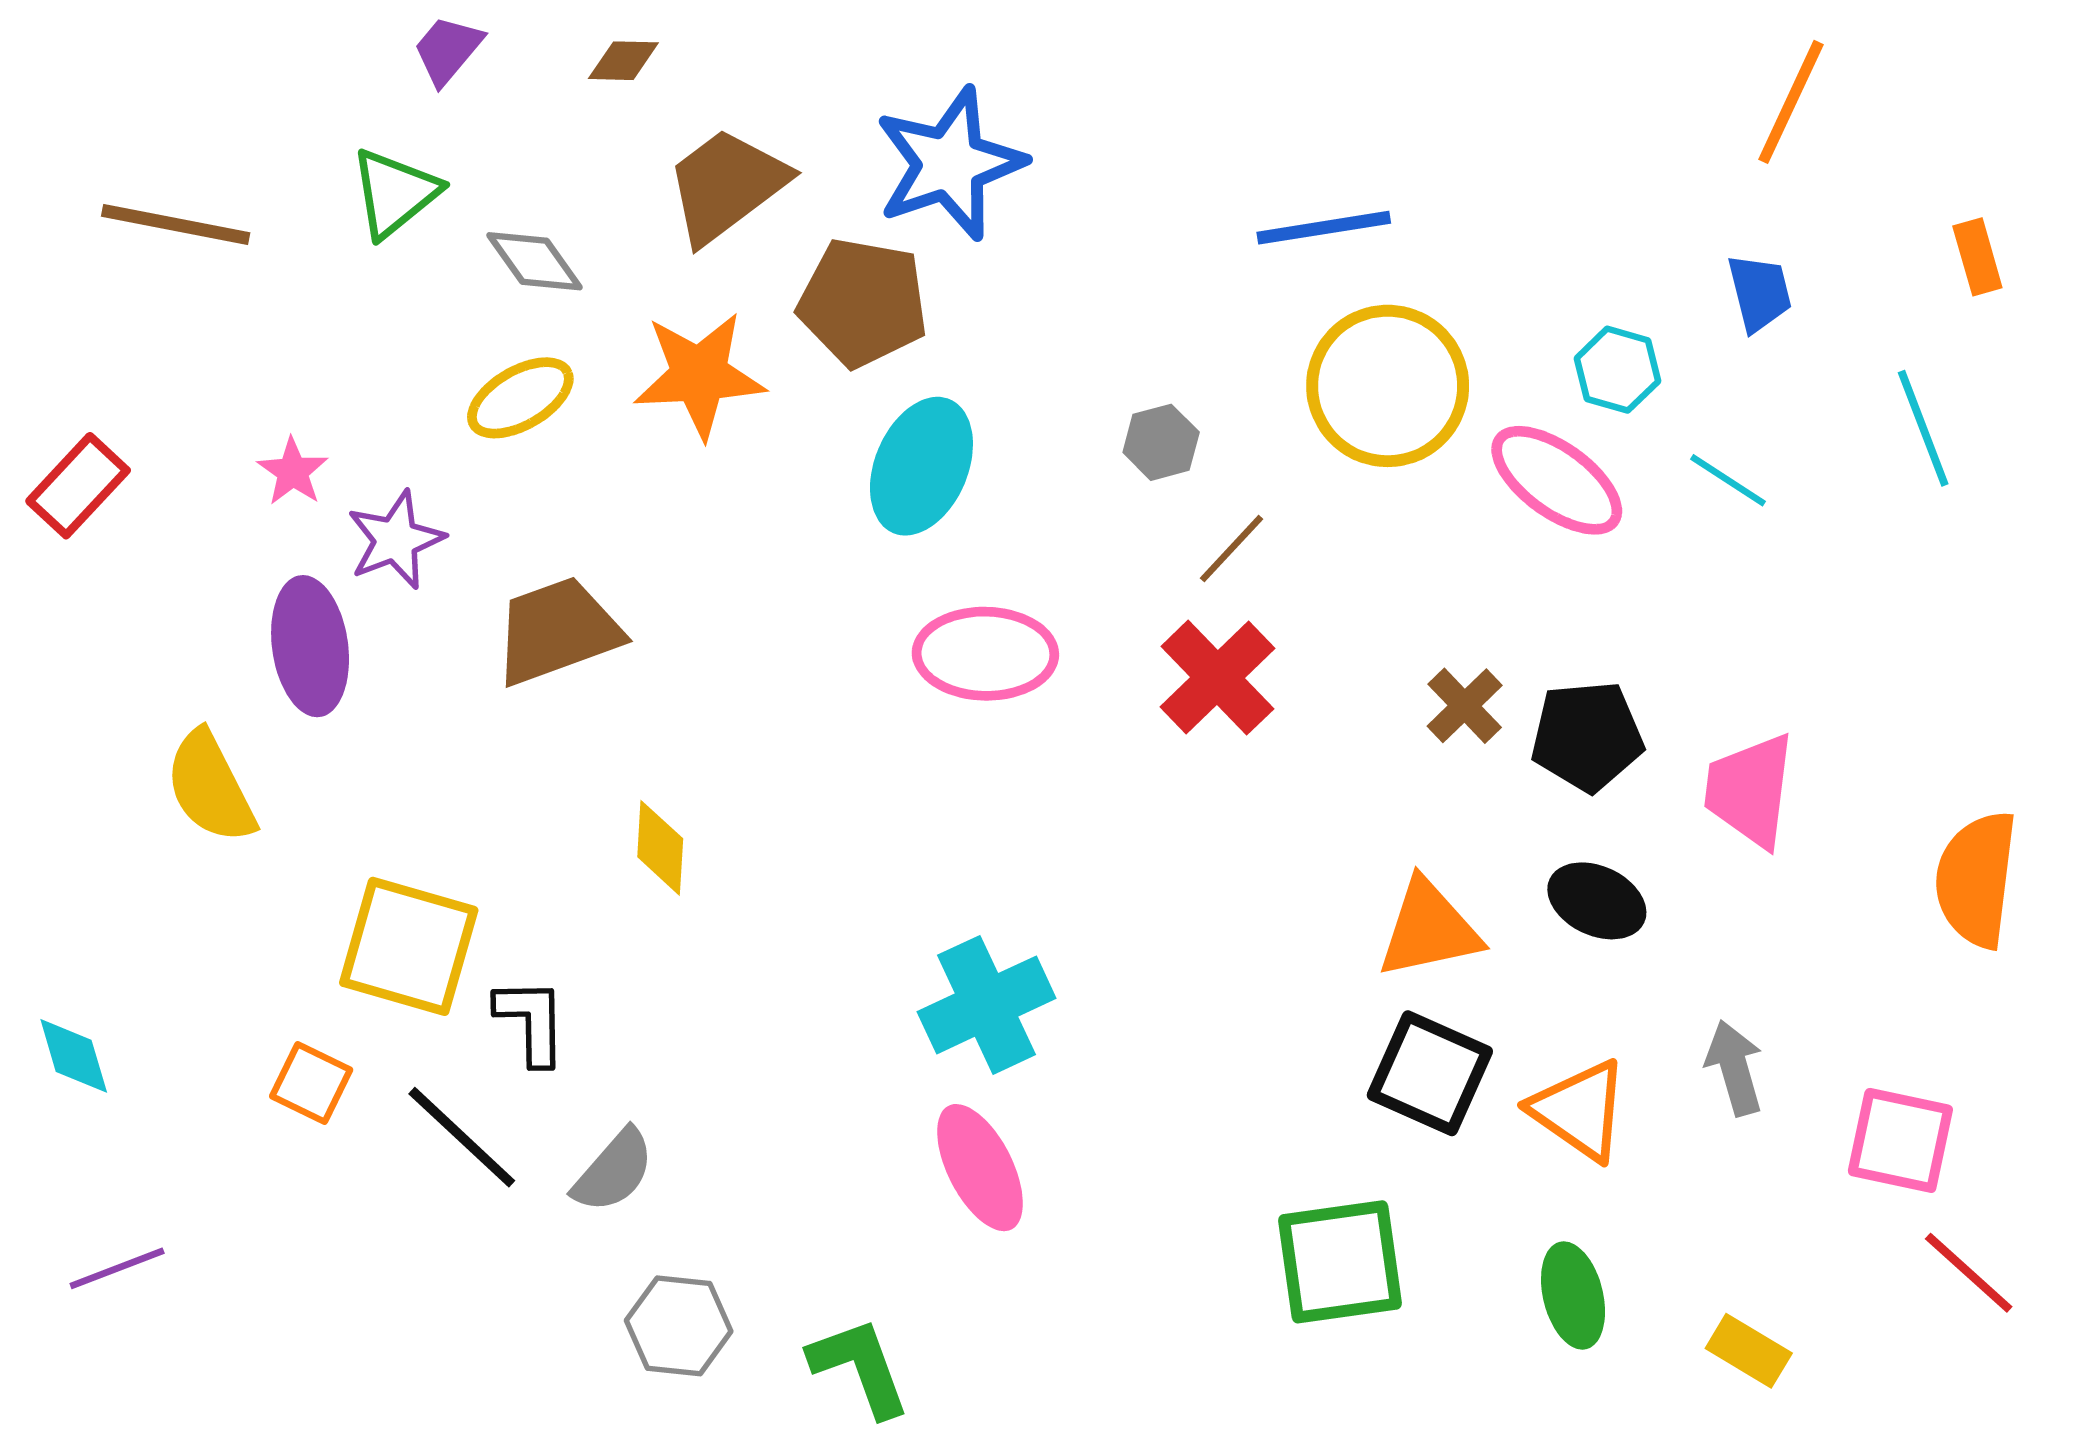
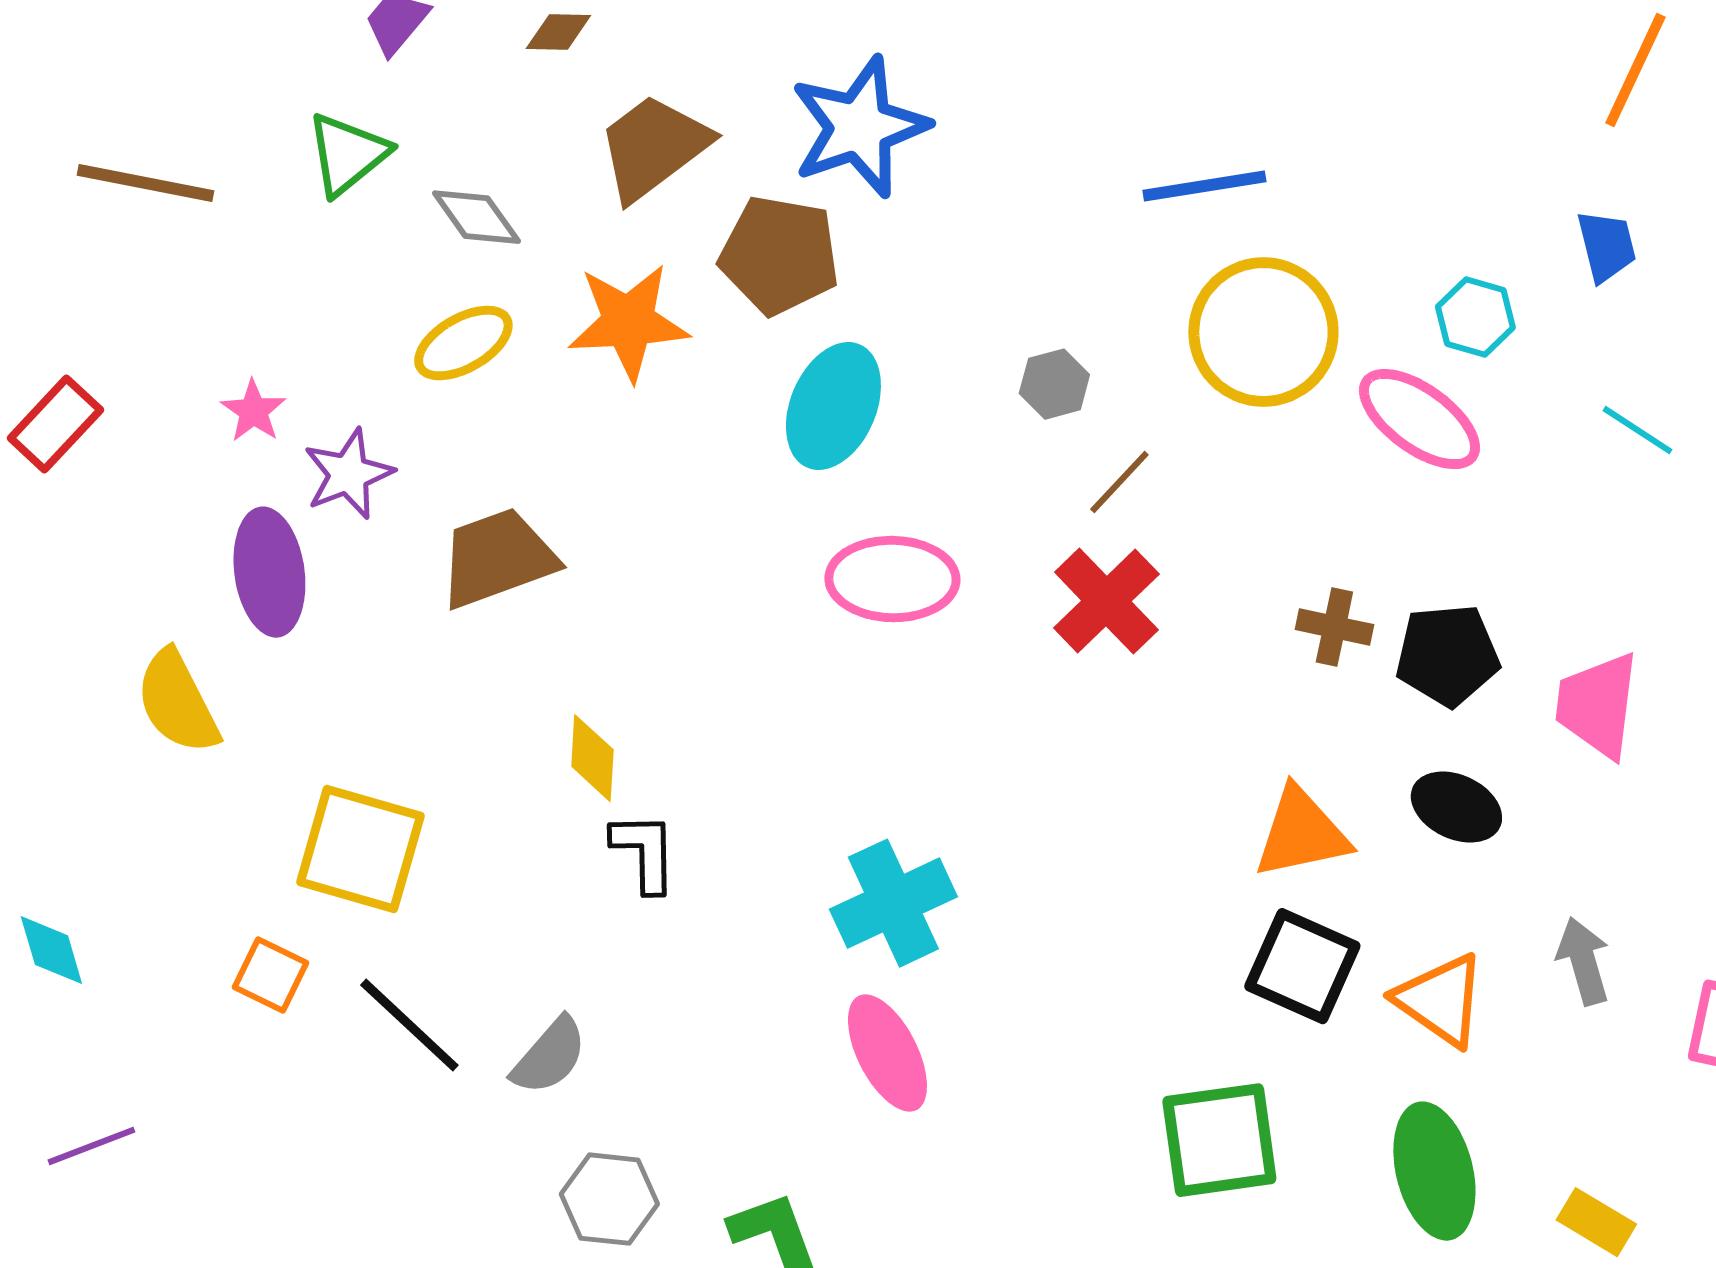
cyan line: (1728, 480) -> (1637, 430), moved
brown cross: (1465, 706) -> (1334, 627), turned -34
black L-shape: (531, 1021) -> (644, 852), moved
green ellipse: (1573, 1295) -> (1434, 1171), size x1.4

